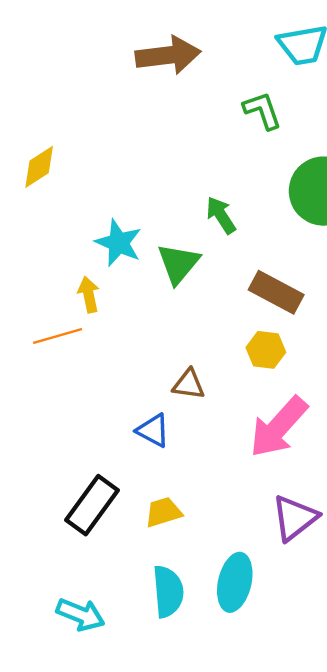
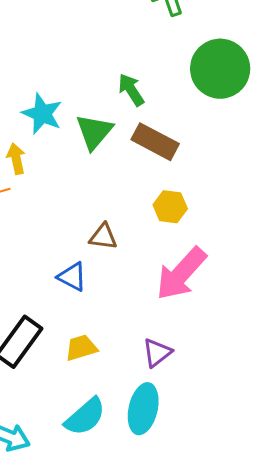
brown rectangle: (276, 292) -> (155, 142), moved
purple triangle: (295, 518) -> (157, 353), moved, size x0.7
cyan semicircle: (168, 592) -> (85, 417), turned 54

